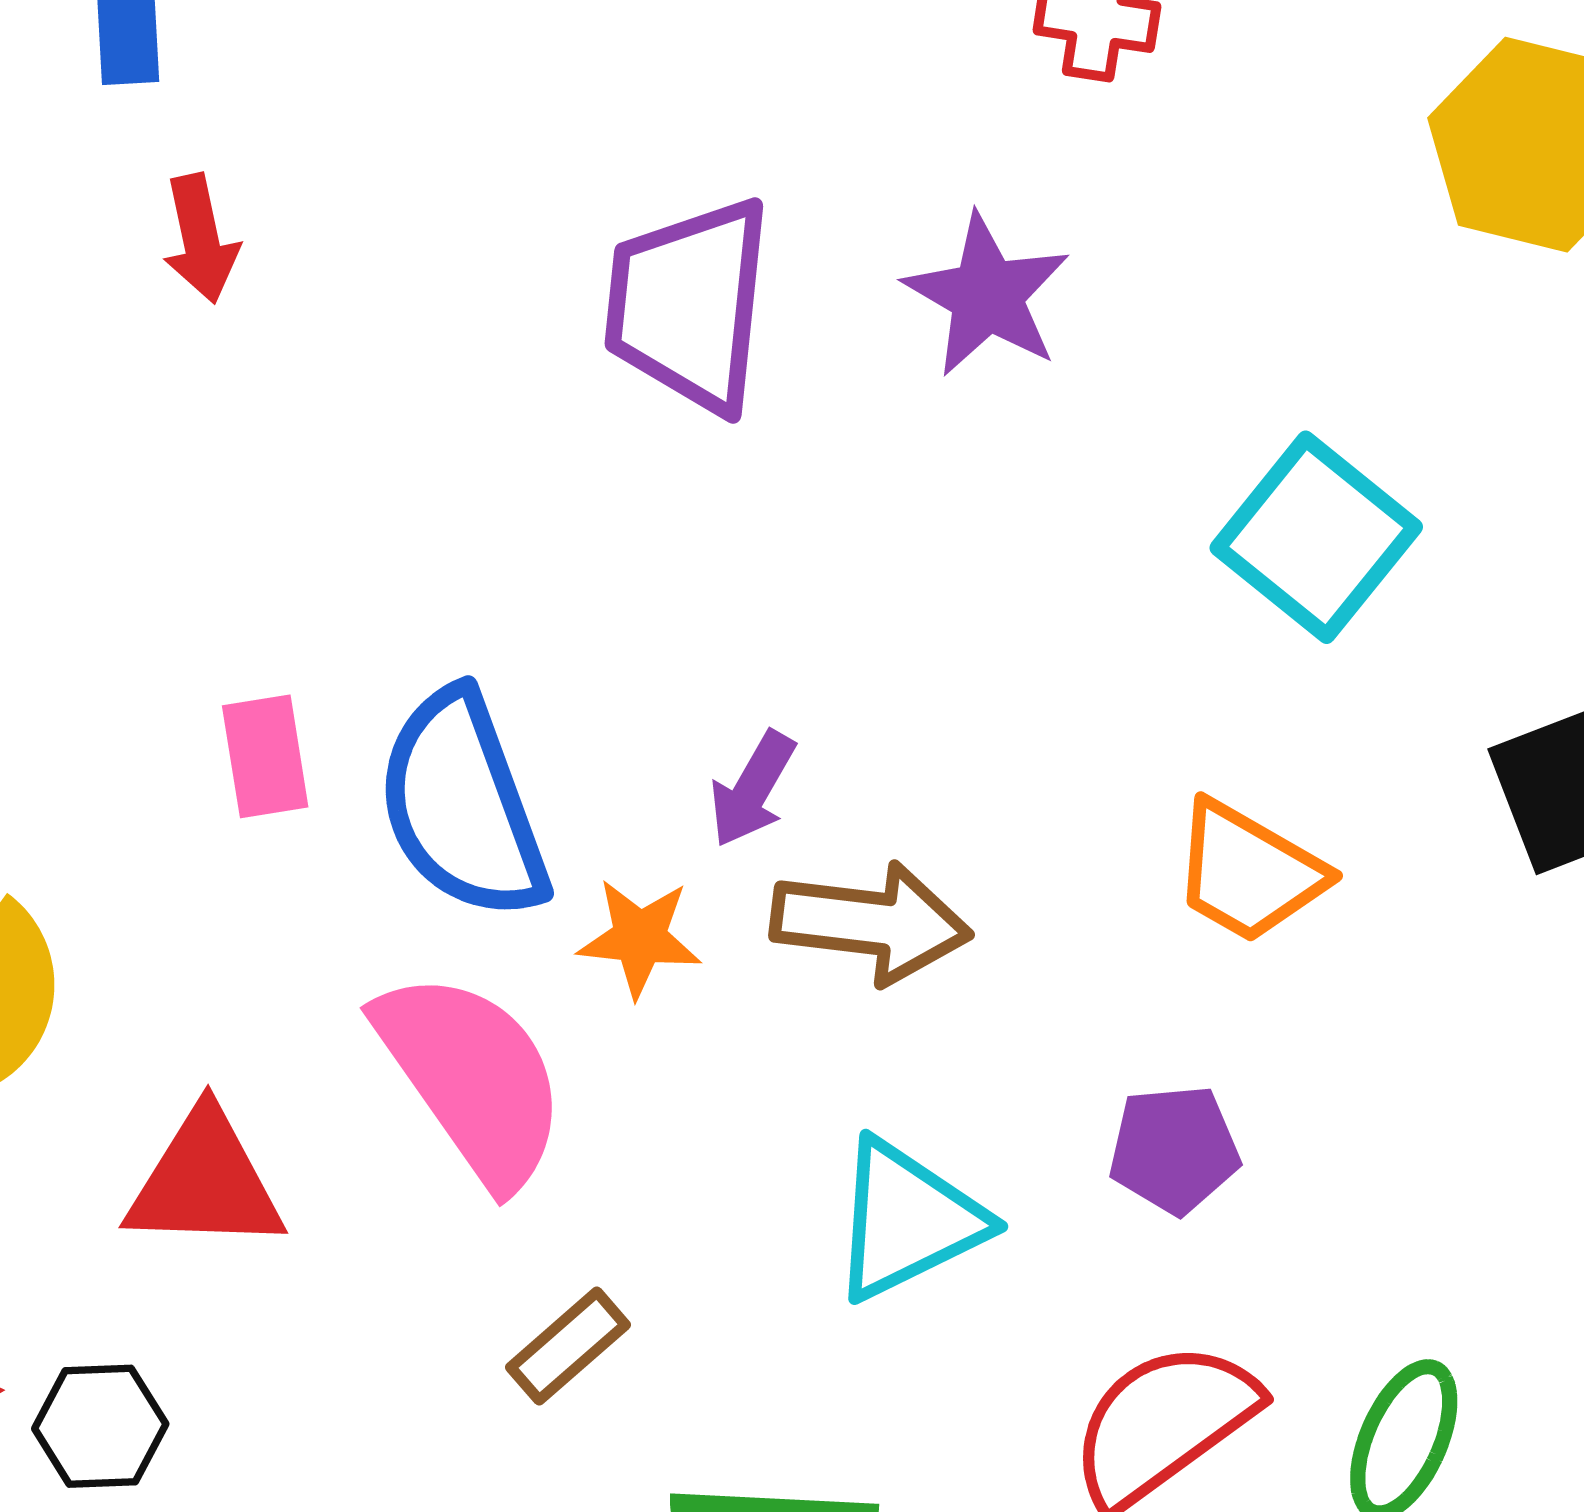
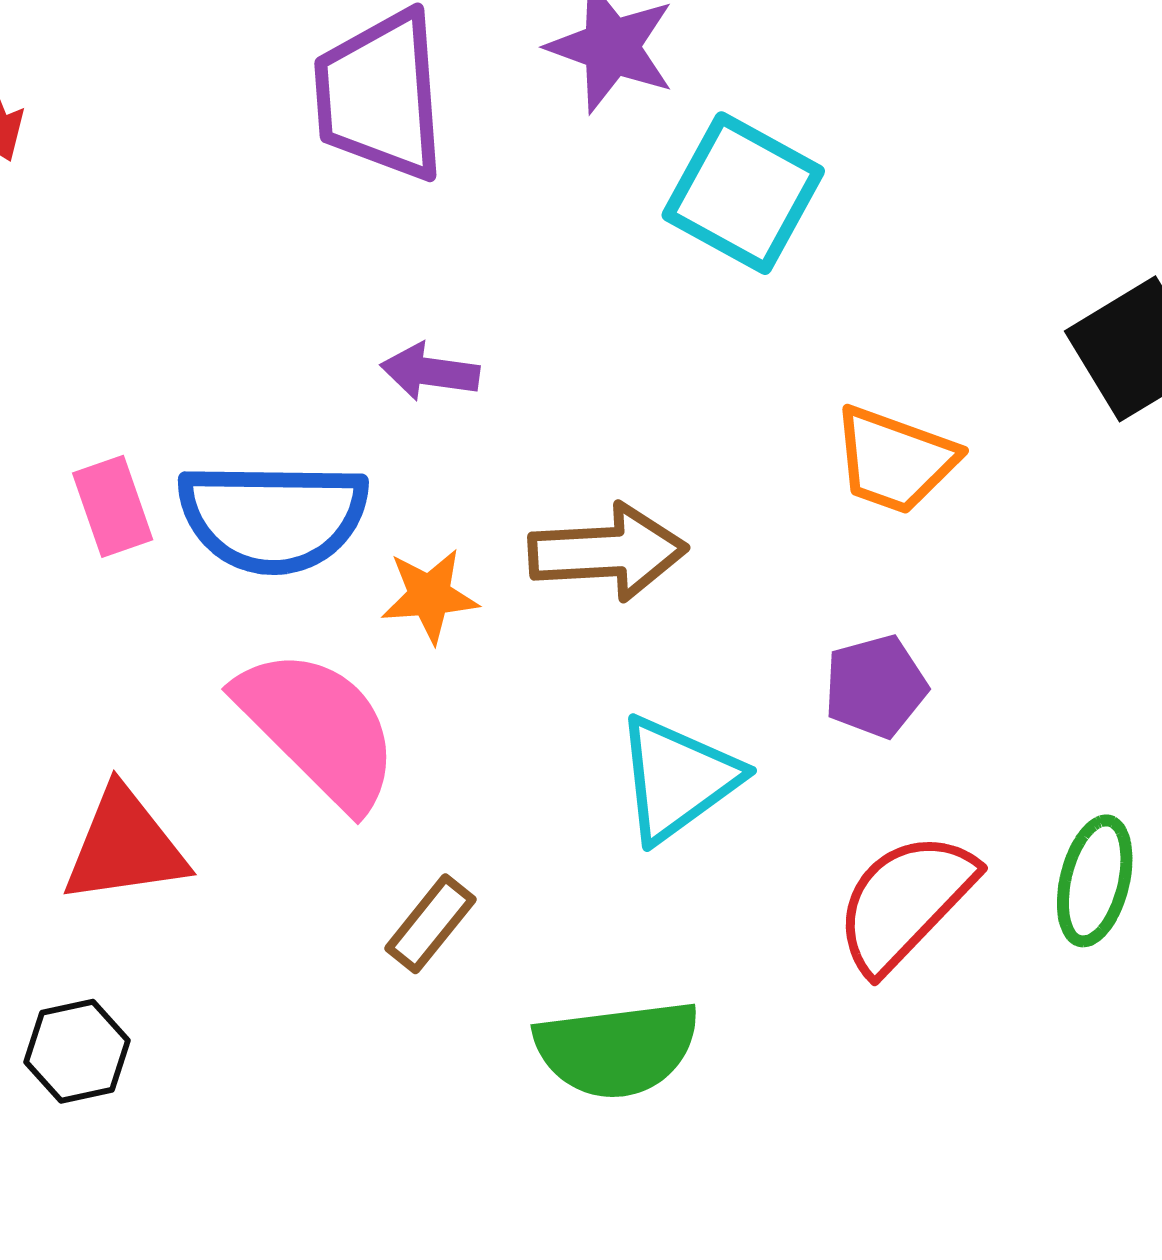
cyan square: (1316, 537) -> (743, 193), moved
purple arrow: (752, 789) -> (430, 372), moved, turned 78
blue semicircle: (462, 805) -> (273, 517), turned -59

